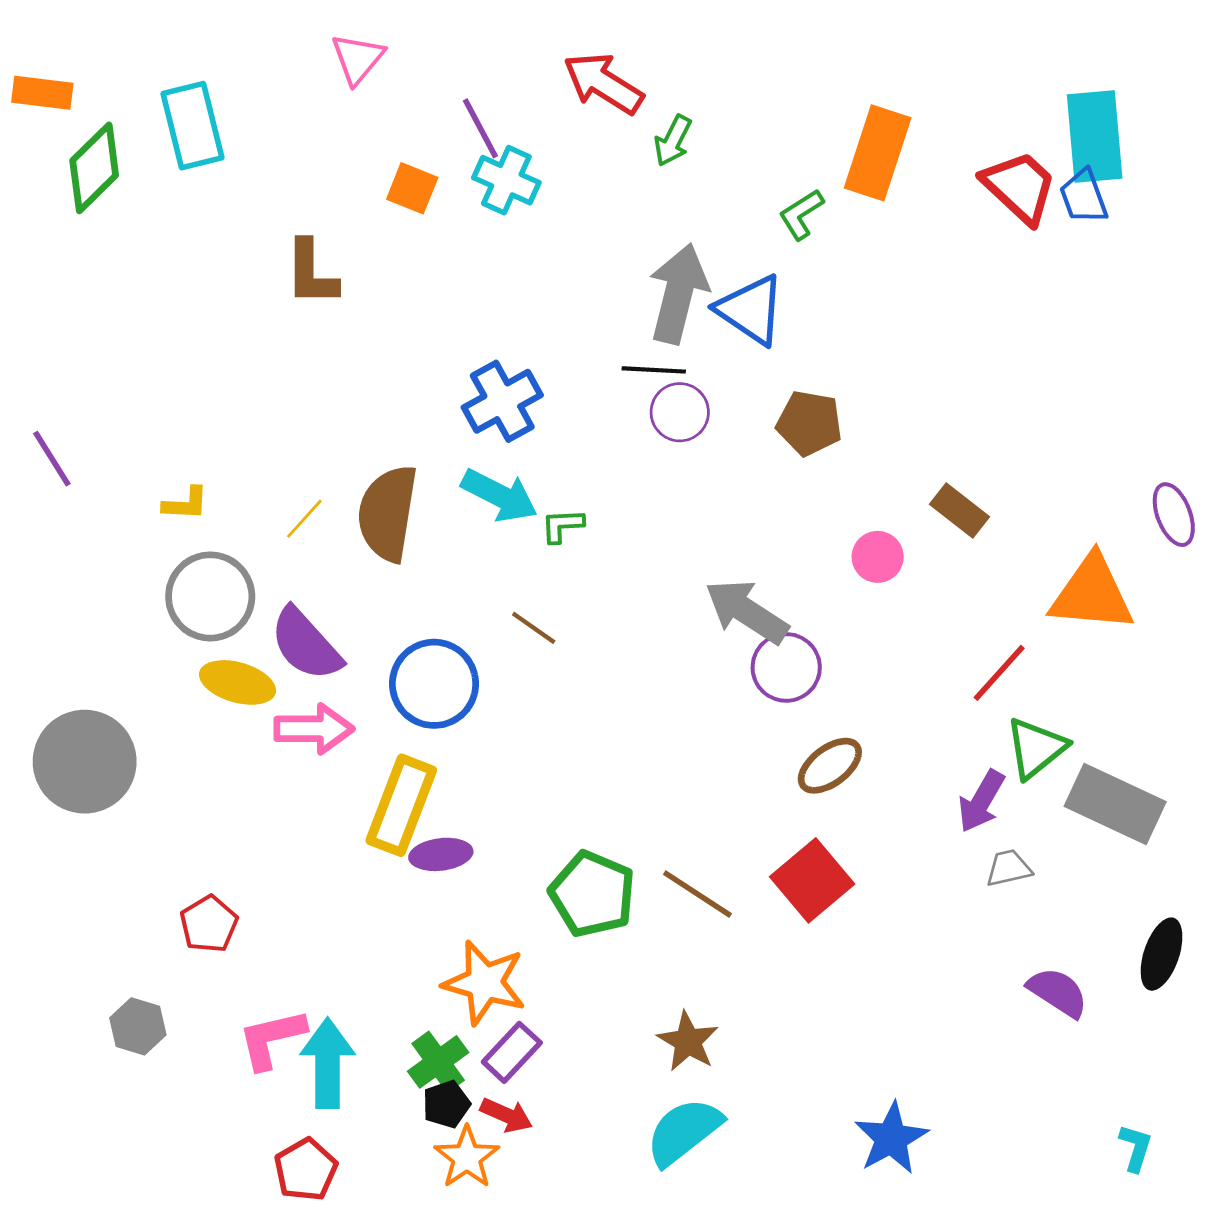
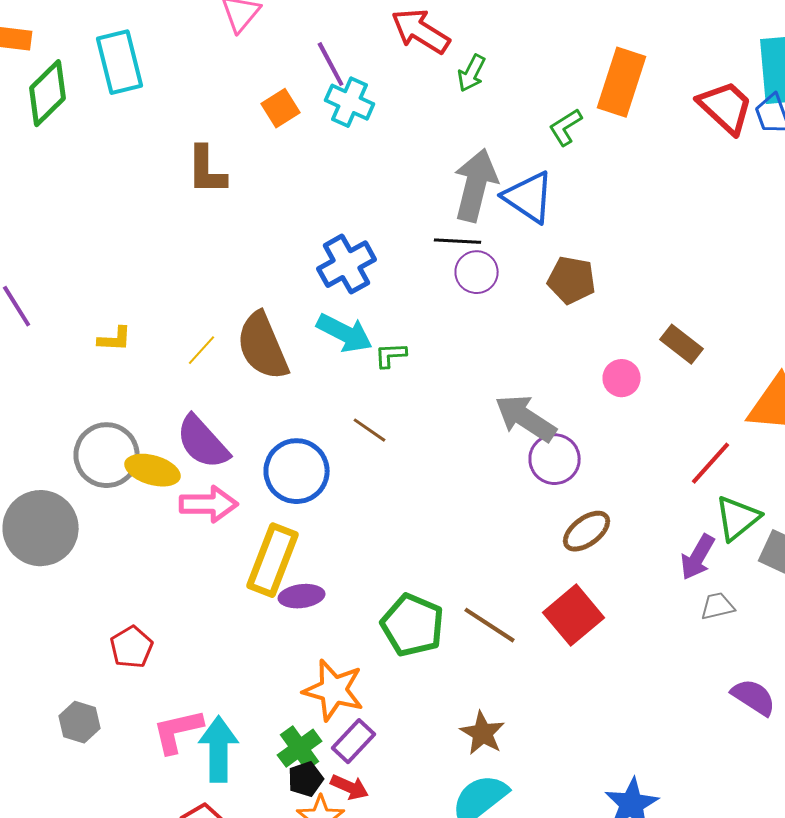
orange square: (412, 188) -> (281, 108), turned 36
brown semicircle: (388, 513) -> (263, 346), turned -32
gray circle: (210, 596) -> (107, 455), moved

